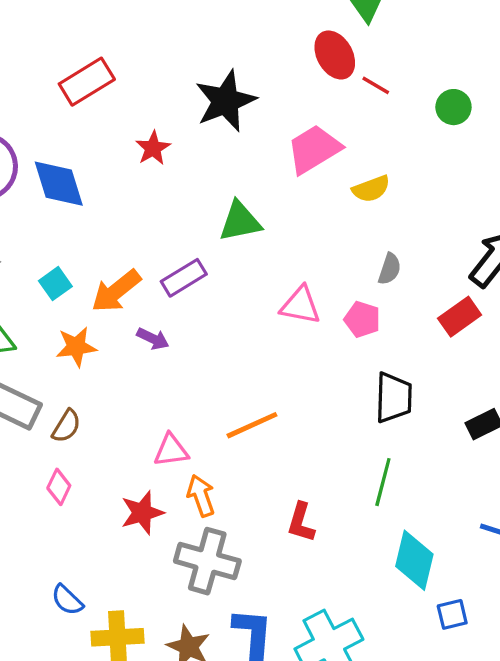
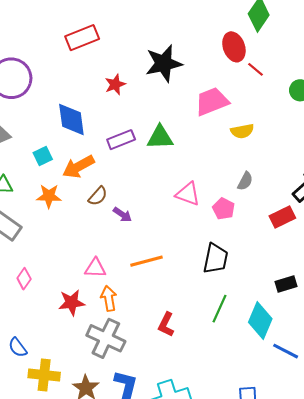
blue diamond: (59, 184) -> (71, 120), moved
purple rectangle: (184, 278) -> (121, 140), moved
purple arrow: (153, 339) -> (122, 215), moved
black trapezoid: (394, 398) -> (216, 259), moved
brown semicircle: (66, 426) -> (98, 196), moved
cyan diamond: (414, 560) -> (260, 321), moved

